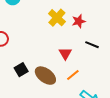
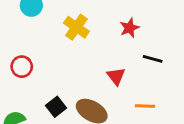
yellow cross: (57, 18) -> (76, 27), moved
orange line: (73, 75) -> (145, 106), moved, turned 48

